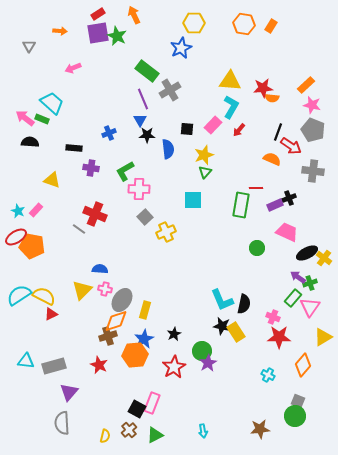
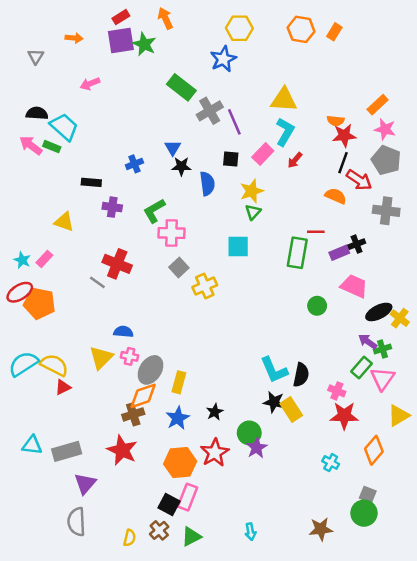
red star: (263, 88) -> (344, 136), moved
purple line: (143, 99) -> (234, 122), moved
black semicircle: (30, 142) -> (37, 113), moved
orange hexagon: (135, 355) -> (180, 463), moved
red star: (99, 365) -> (122, 450), size x1.4

